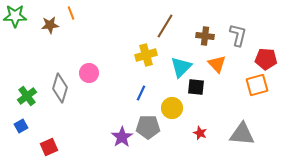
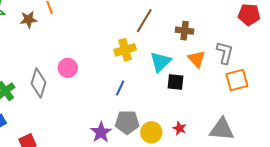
gray L-shape: (238, 35) -> (225, 53), moved
red pentagon: (266, 59) -> (249, 15), moved
yellow circle: (172, 108) -> (151, 132), moved

